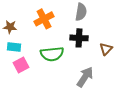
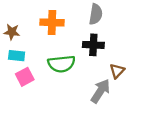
orange cross: (44, 19) -> (52, 22), turned 30
brown triangle: (106, 49) -> (117, 71), moved

